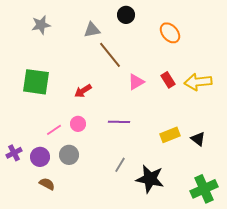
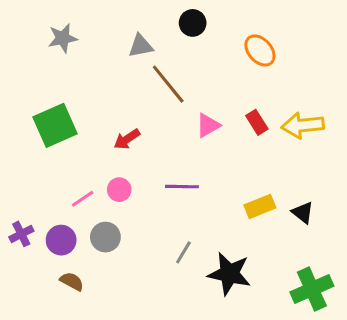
green square: (36, 82) -> (55, 125), turned -32

